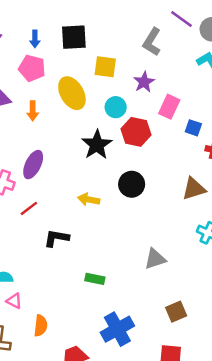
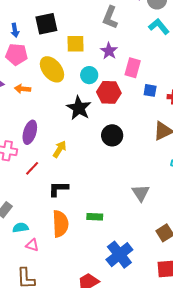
orange arrow: (33, 111) -> (22, 89), turned 105
blue square: (193, 128) -> (150, 90), moved
yellow arrow: (89, 199) -> (60, 149), moved, turned 120
gray triangle: (155, 259) -> (141, 193), turned -36
orange semicircle: (41, 326) -> (60, 224), moved, size x1.5

